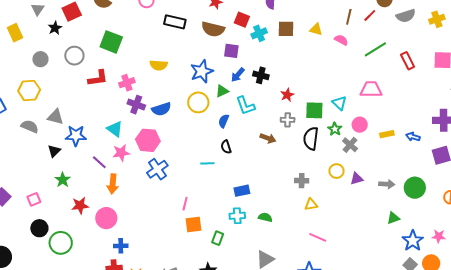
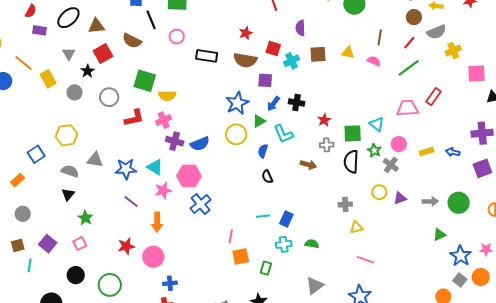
red line: (370, 15) -> (409, 43), moved
yellow cross: (437, 19) -> (453, 51), moved
gray circle: (40, 59) -> (75, 92), moved
red rectangle: (408, 61) -> (433, 97), moved, turned 66
yellow semicircle: (159, 65) -> (167, 96), moved
blue star: (76, 136) -> (126, 169), moved
black triangle: (54, 151) -> (68, 194), moved
purple line: (99, 162) -> (131, 202), moved
cyan line: (207, 163) -> (263, 216), moved
green star: (63, 180) -> (85, 218), moved
blue rectangle: (242, 191) -> (286, 219), turned -49
black circle: (39, 228) -> (76, 275), moved

